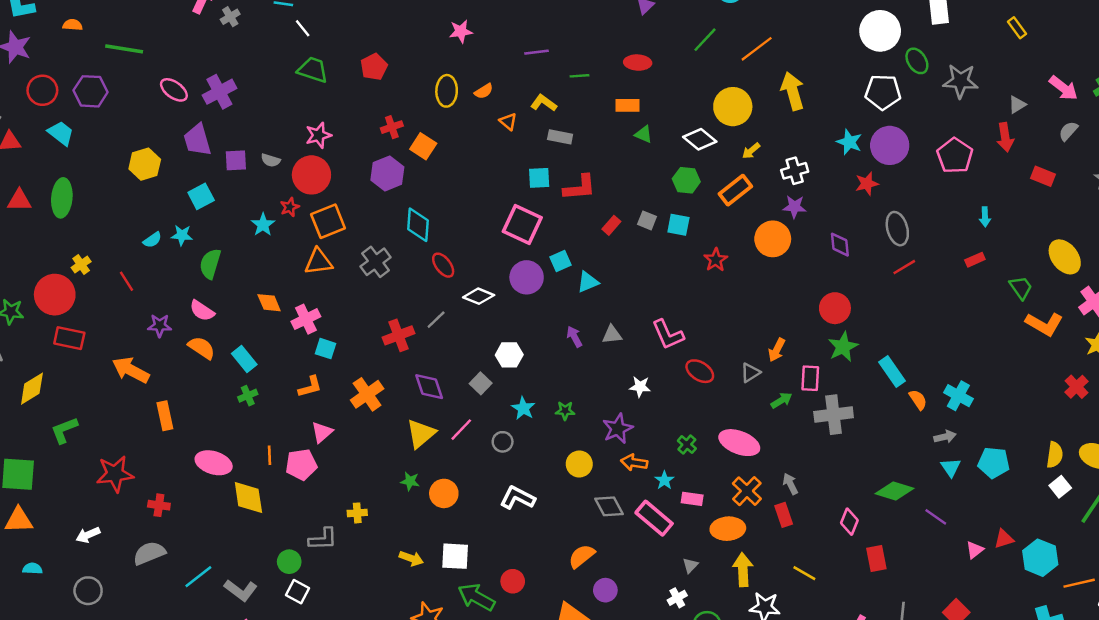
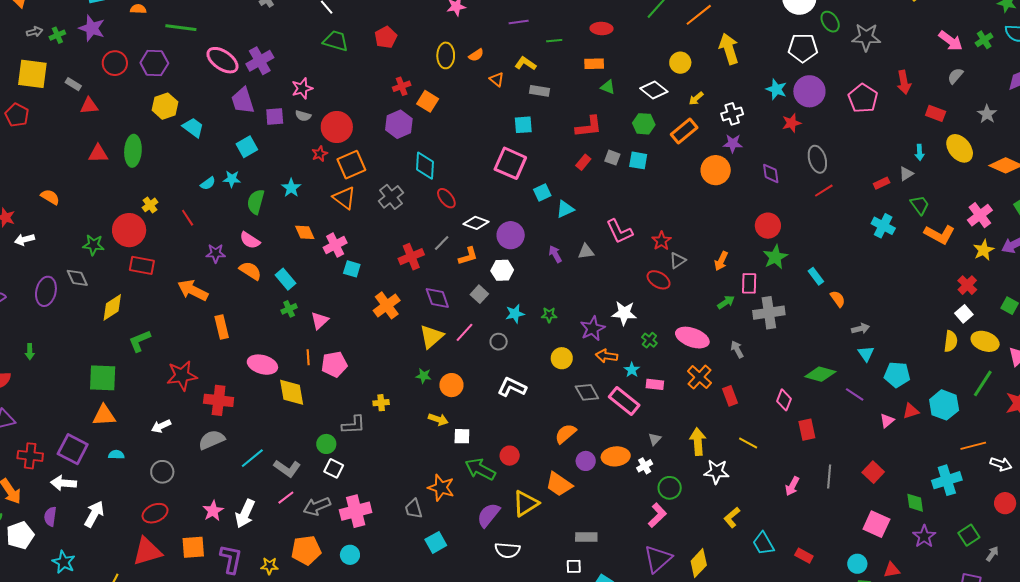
pink ellipse: (174, 90) -> (223, 60), size x1.4
gray triangle: (1017, 105) -> (906, 174), moved
yellow circle: (733, 107) -> (680, 63), size x0.7
cyan trapezoid: (61, 133) -> (193, 128), moved
pink star: (318, 135) -> (302, 88), moved
yellow hexagon: (145, 164) -> (165, 106), moved
red L-shape: (580, 187) -> (589, 127), moved
cyan arrow: (985, 217) -> (920, 152), moved
cyan star: (263, 225) -> (291, 188), moved
yellow ellipse: (1065, 257) -> (960, 148), moved
red star: (716, 260) -> (661, 241), moved
orange triangle: (318, 262) -> (344, 198), turned 45
purple circle: (527, 277) -> (511, 235), moved
pink L-shape: (668, 334) -> (619, 231), moved
cyan rectangle: (892, 372) -> (816, 276), size x0.7
gray triangle: (750, 373) -> (678, 260), moved
orange L-shape: (310, 387) -> (468, 256), moved
white star: (640, 387) -> (624, 313), moved, size x1.4
cyan cross: (958, 396) -> (883, 226), moved
cyan star: (523, 408) -> (515, 314), turned 30
pink triangle: (322, 432) -> (320, 321), moved
cyan pentagon: (994, 463) -> (897, 375), moved
gray arrow: (790, 484) -> (737, 349), moved
white square: (1060, 487) -> (964, 314), moved
red cross: (159, 505) -> (219, 400), size x1.6
orange ellipse: (728, 529) -> (616, 456), moved
white square: (455, 556) -> (462, 436), size x0.7
yellow arrow: (411, 558) -> (438, 419), moved
cyan hexagon: (1040, 558) -> (944, 405), moved

